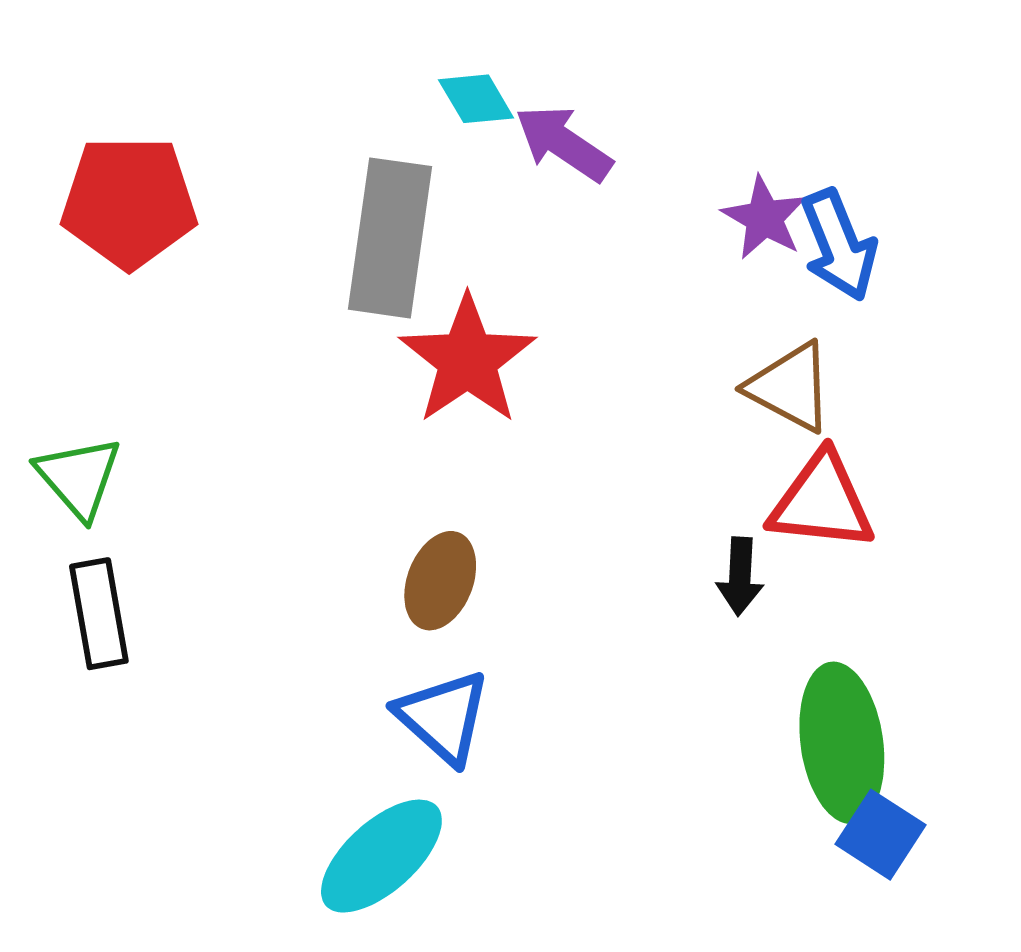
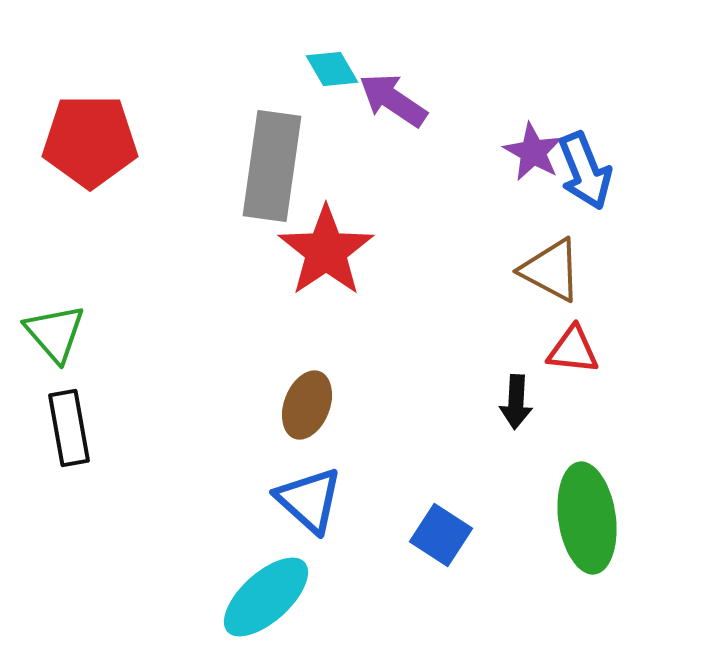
red triangle: (822, 502) -> (573, 350), size x0.7
blue square: (881, 835) -> (441, 535), moved

